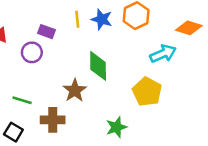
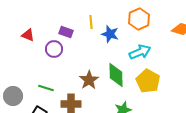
blue star: (102, 19) -> (110, 34), moved
cyan arrow: (163, 54) -> (140, 52), moved
green diamond: (98, 66) -> (116, 75), moved

